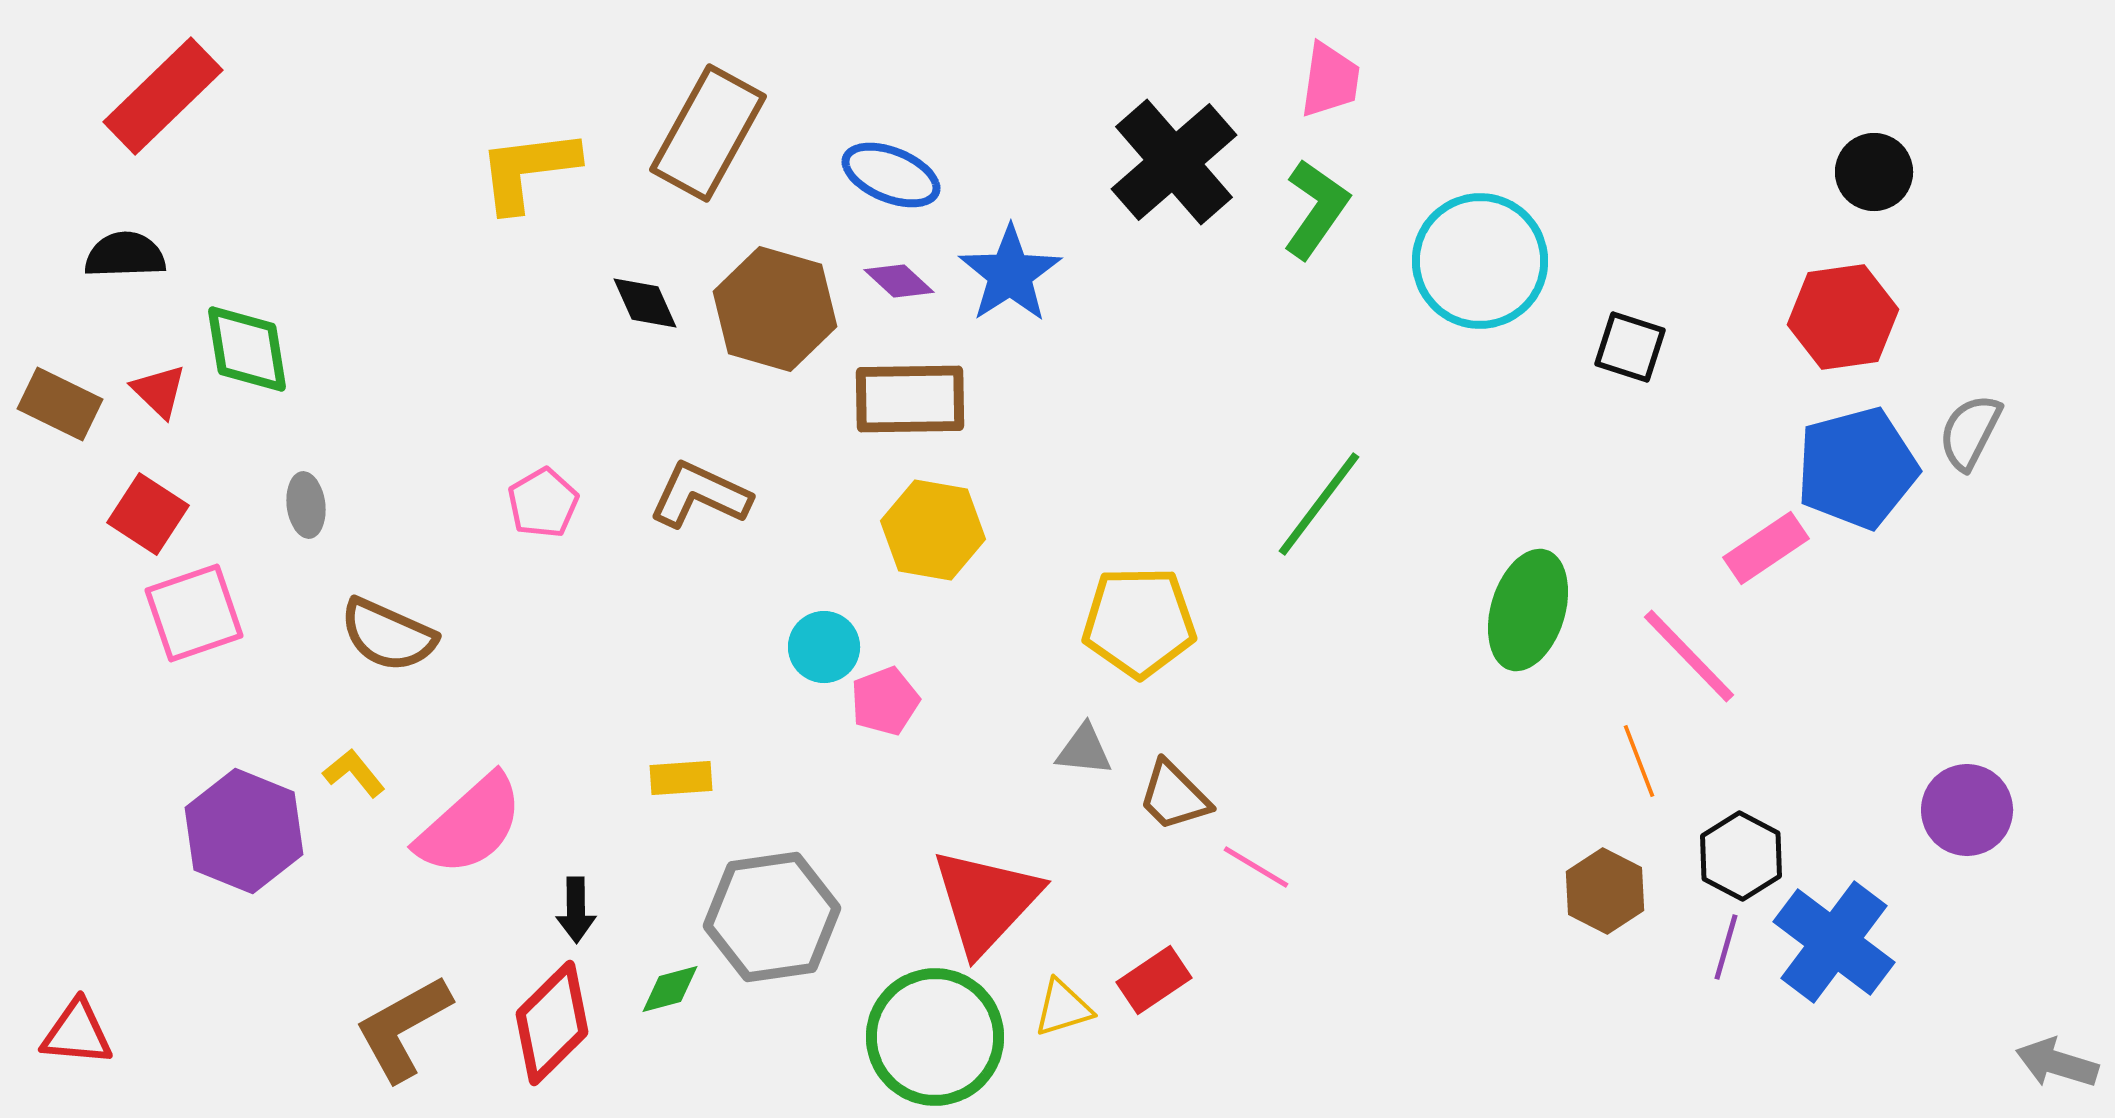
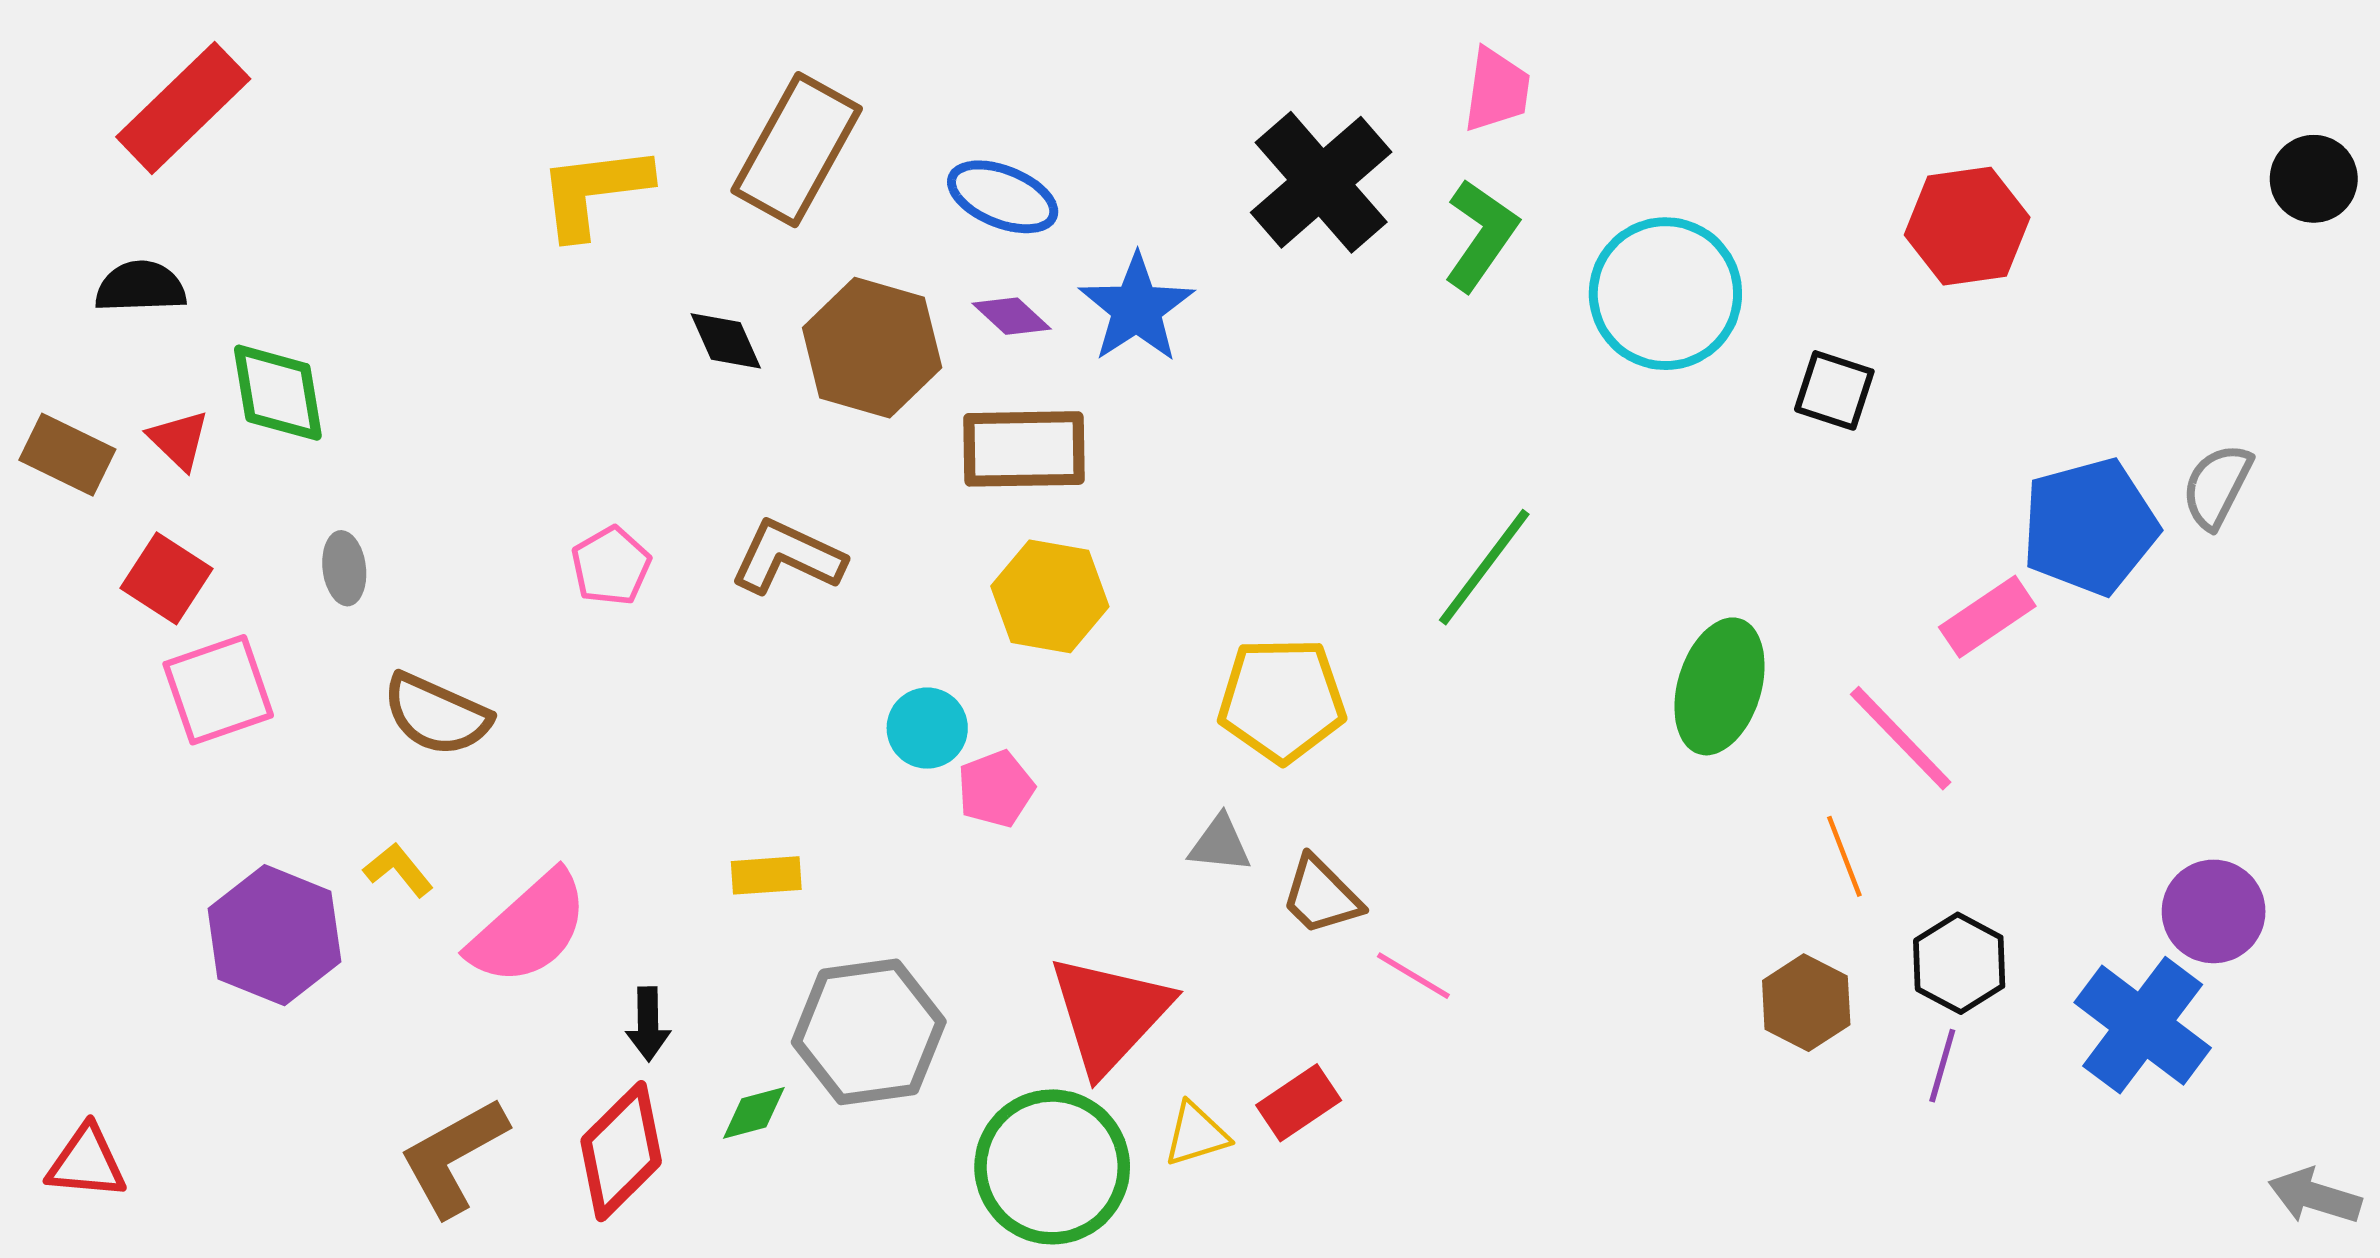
black circle: (1874, 172) -> (2314, 179), moved
red hexagon: (1843, 317) -> (1967, 226), moved
blue cross: (1834, 942) -> (2143, 1025), moved

